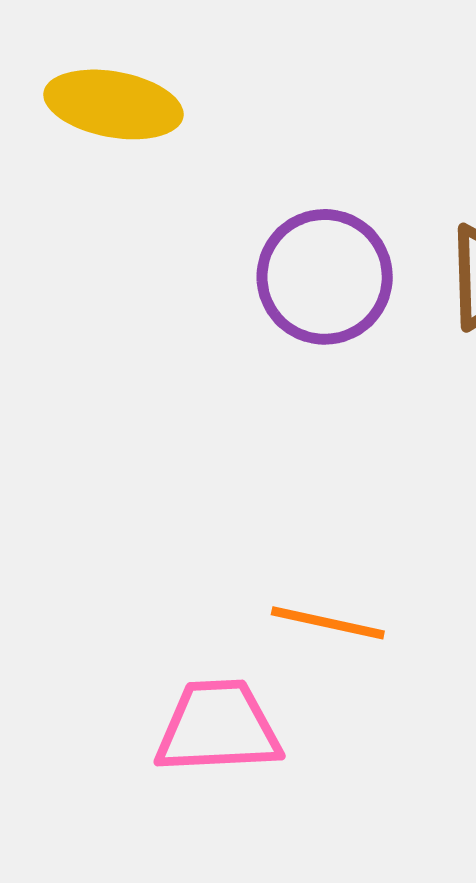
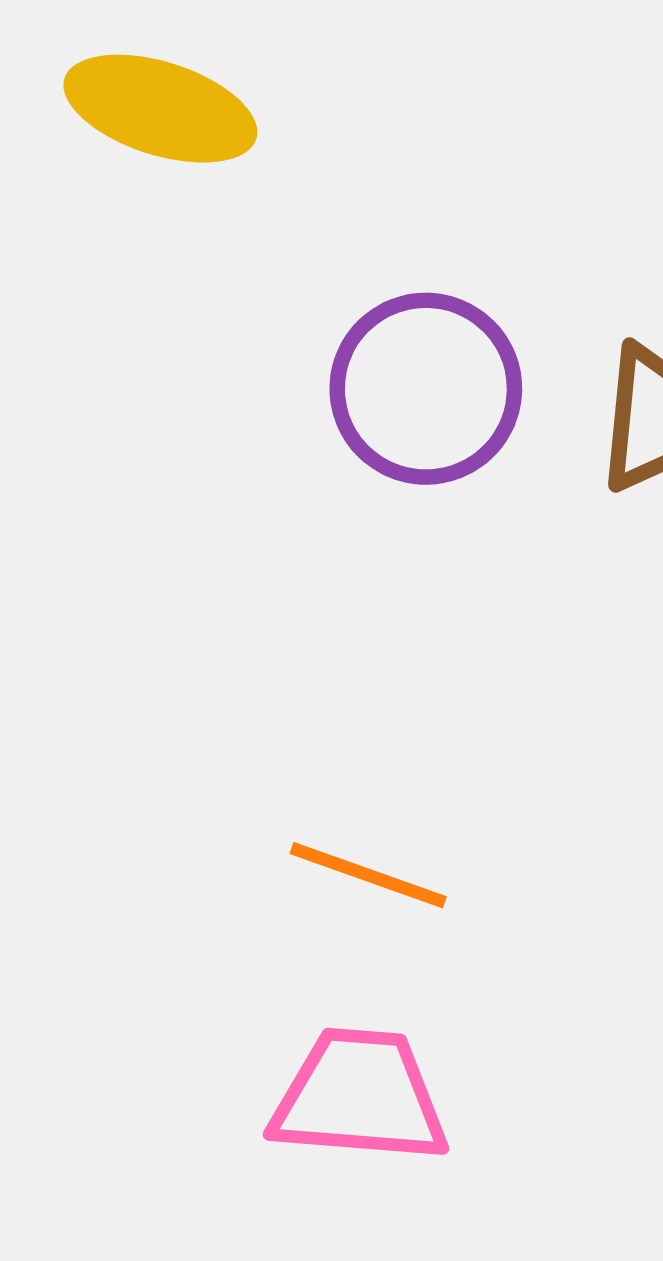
pink trapezoid: (218, 727) -> (360, 1096), moved

